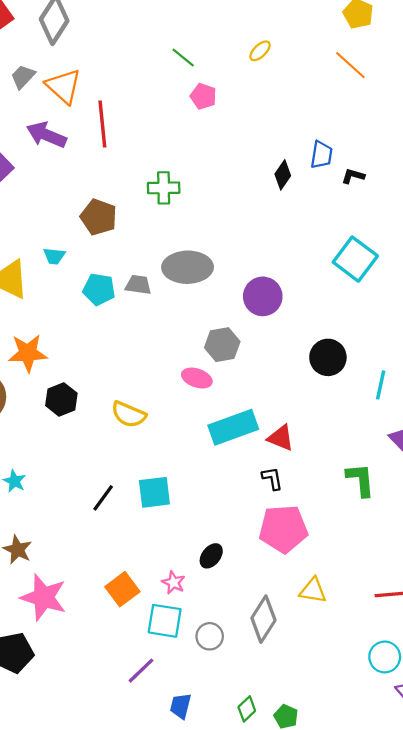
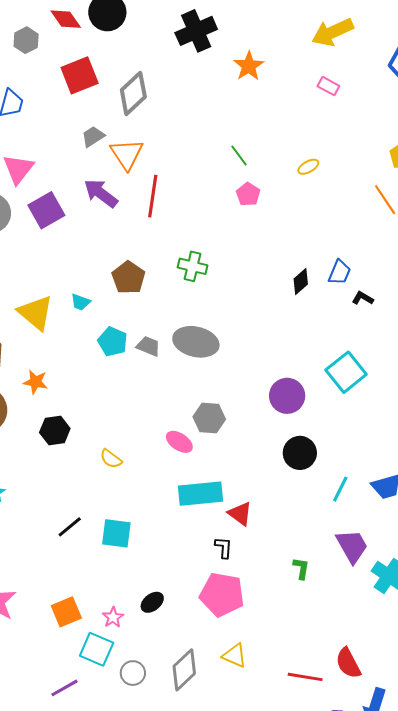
purple circle: (263, 296) -> (287, 396), moved
orange star: (28, 353) -> (35, 382), size x0.7
yellow semicircle: (129, 414) -> (111, 459), size x0.7
green L-shape: (360, 480) -> (301, 568), size x0.7

